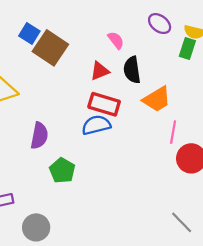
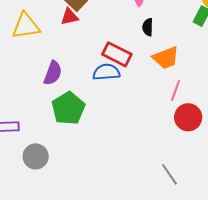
black semicircle: (132, 70) -> (148, 27), size x0.7
red triangle: (100, 71) -> (69, 17), moved
green pentagon: (62, 170) -> (68, 108), size x1.4

